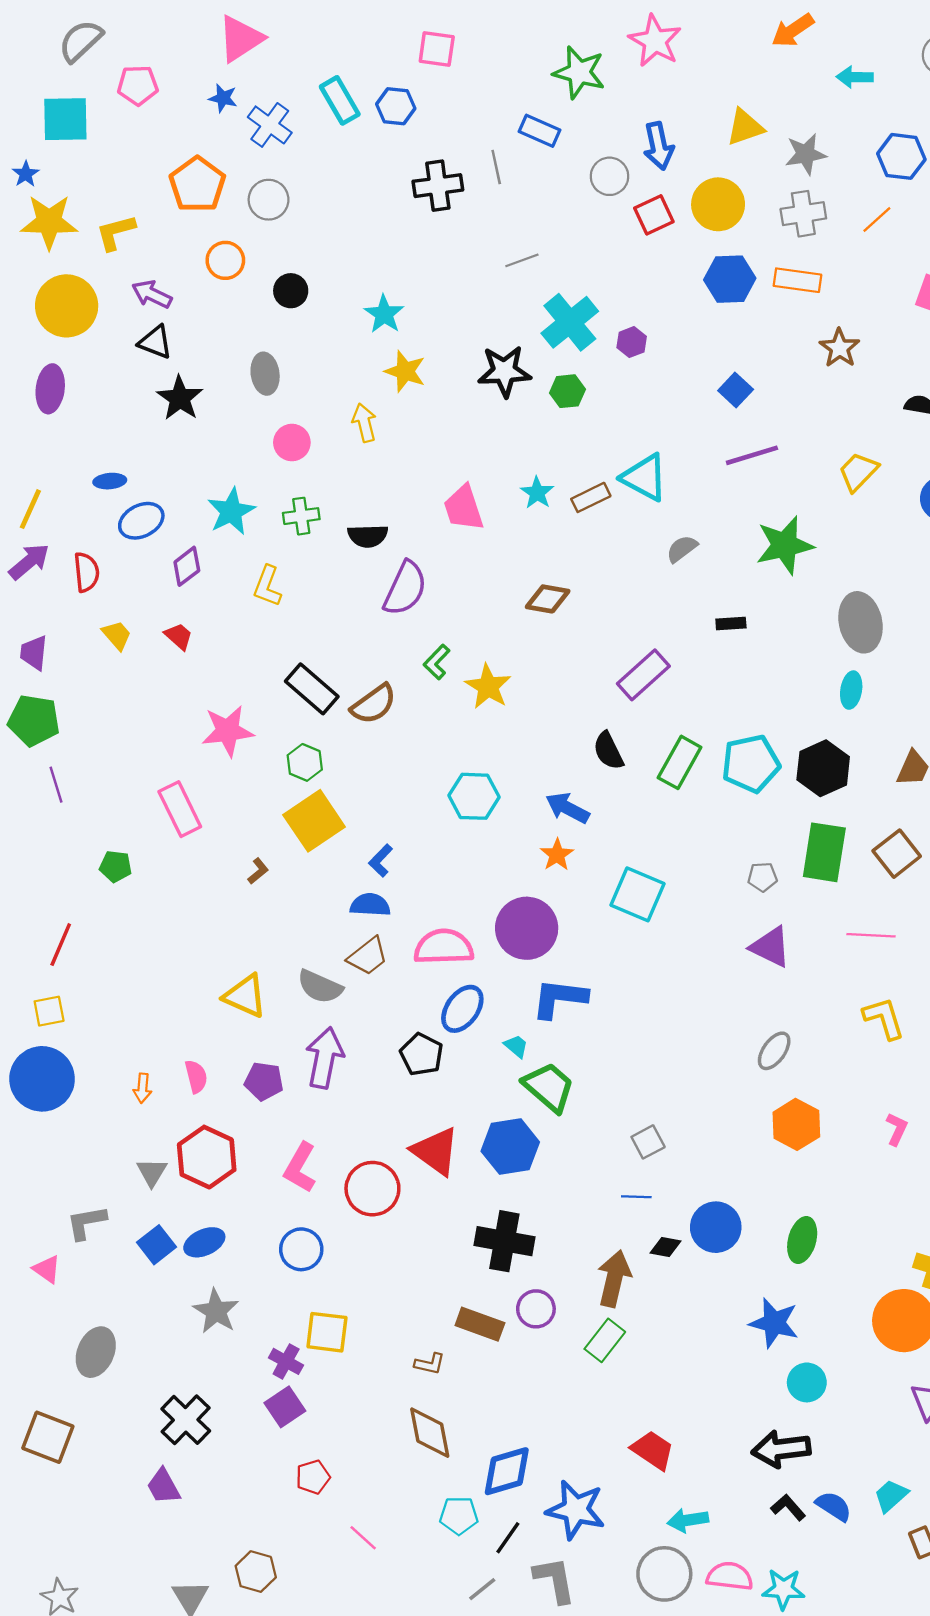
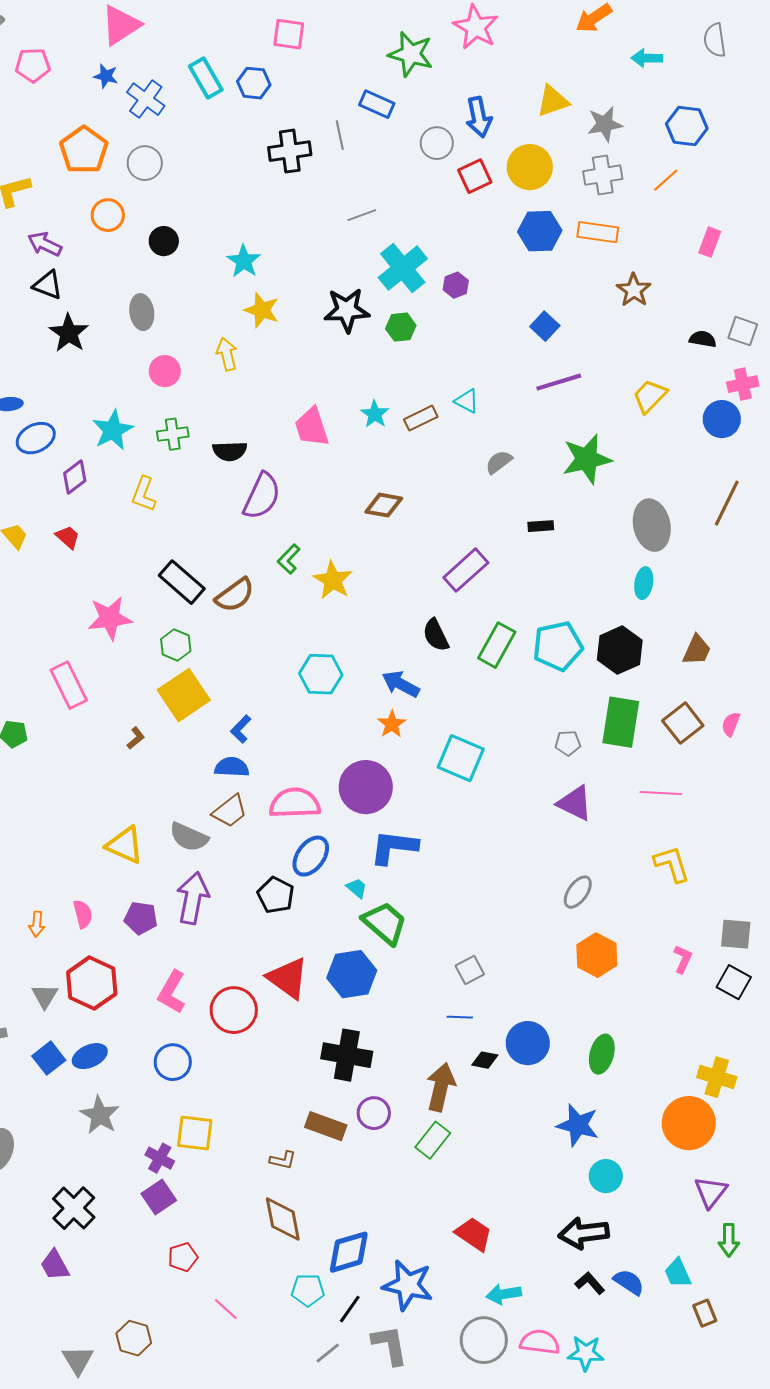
cyan triangle: (645, 478) -> (467, 401), size x0.6
cyan trapezoid: (891, 1496) -> (678, 1273), turned -72

